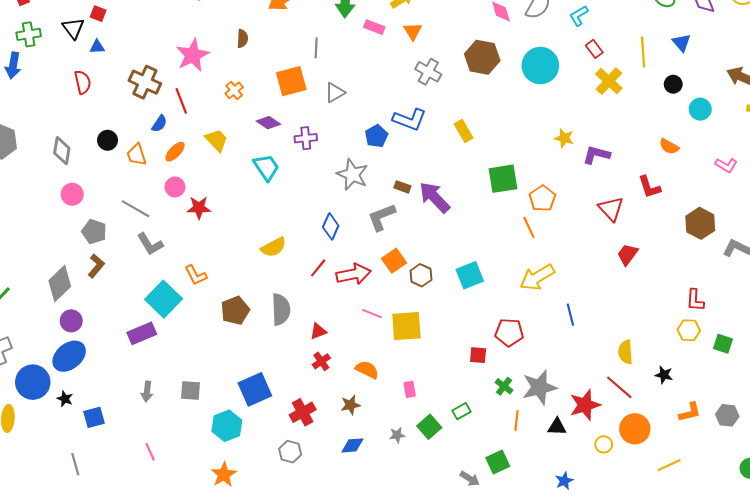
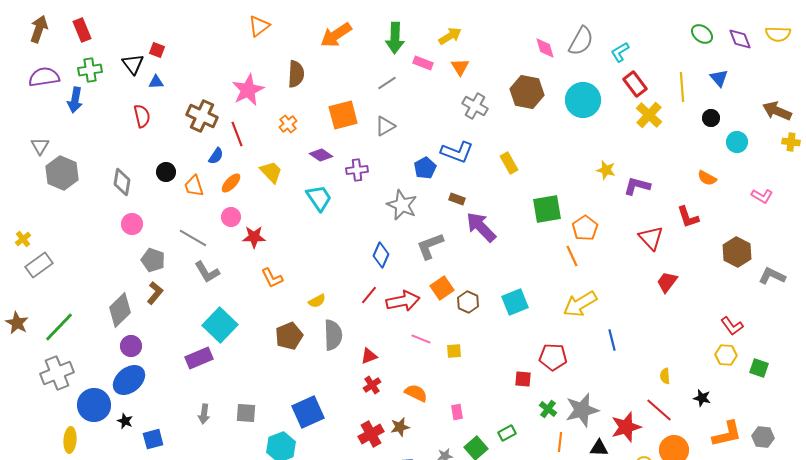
brown semicircle: (242, 39) -> (296, 74), size x1.5
gray line: (316, 48) -> (387, 83), moved, turned 54
red rectangle: (594, 49) -> (635, 84), size x1.4
brown rectangle: (402, 187) -> (457, 199), moved
yellow semicircle: (274, 247) -> (317, 301), moved, size x0.7
orange L-shape: (196, 275) -> (272, 278), moved
red L-shape: (695, 300) -> (732, 326), turned -40
yellow square: (406, 326) -> (454, 351), size x0.5
yellow semicircle: (625, 352) -> (665, 376), size x0.7
red cross: (303, 412) -> (371, 434), moved
orange L-shape: (690, 412) -> (727, 434), size x1.4

